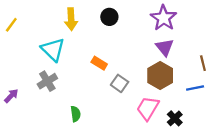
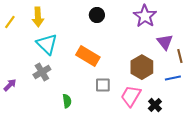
yellow arrow: (71, 19) -> (38, 17), moved
purple triangle: (165, 47) -> (165, 42), moved
orange rectangle: (99, 63) -> (88, 56), size x1.6
gray square: (120, 83) -> (103, 85), moved, turned -35

